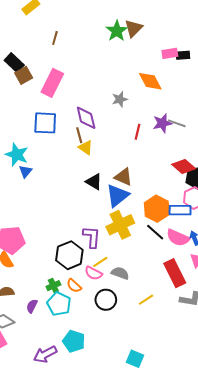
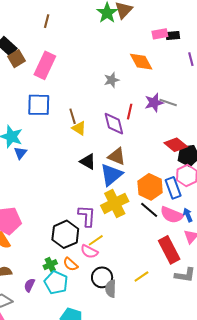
purple diamond: (86, 118) -> (114, 124), moved
blue rectangle: (180, 210) -> (173, 188), turned 70
gray semicircle: (120, 273) -> (111, 289), moved, turned -108

